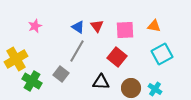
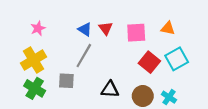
red square: (117, 57) -> (149, 62), moved
yellow cross: (16, 59) -> (34, 60), moved
gray square: (61, 74) -> (66, 81), turned -35

